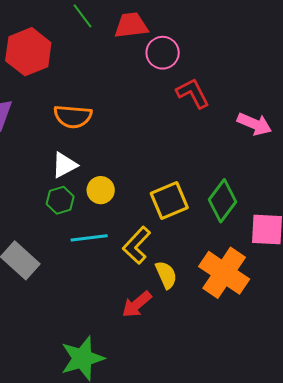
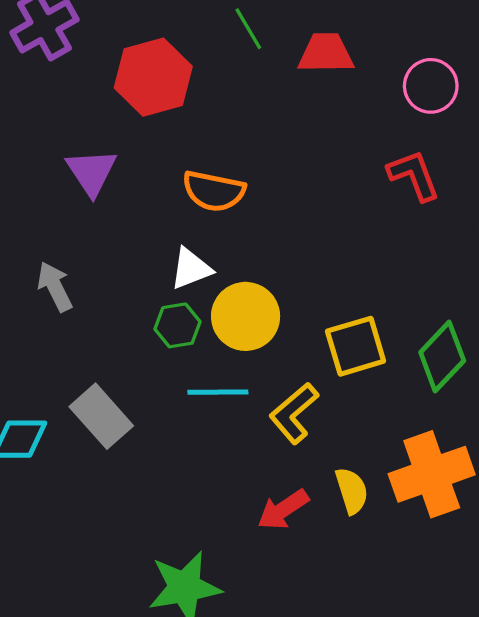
pink circle: (163, 53) -> (431, 86), moved
yellow circle: (101, 190) -> (246, 316), size x1.5
orange cross: (224, 273) -> (432, 474), turned 30
yellow semicircle: (166, 275) -> (352, 491), moved

